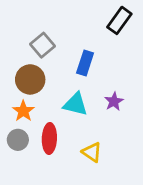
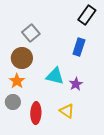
blue rectangle: (85, 63) -> (79, 47), moved
purple star: (114, 101) -> (76, 84), moved
red ellipse: (49, 138) -> (36, 113), moved

